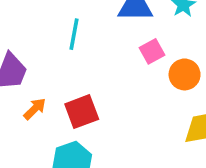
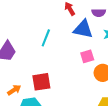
orange arrow: (35, 109) -> (14, 90), moved

